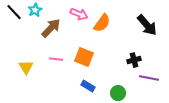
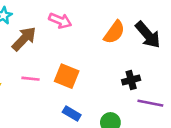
orange semicircle: (102, 23) -> (114, 32), moved

